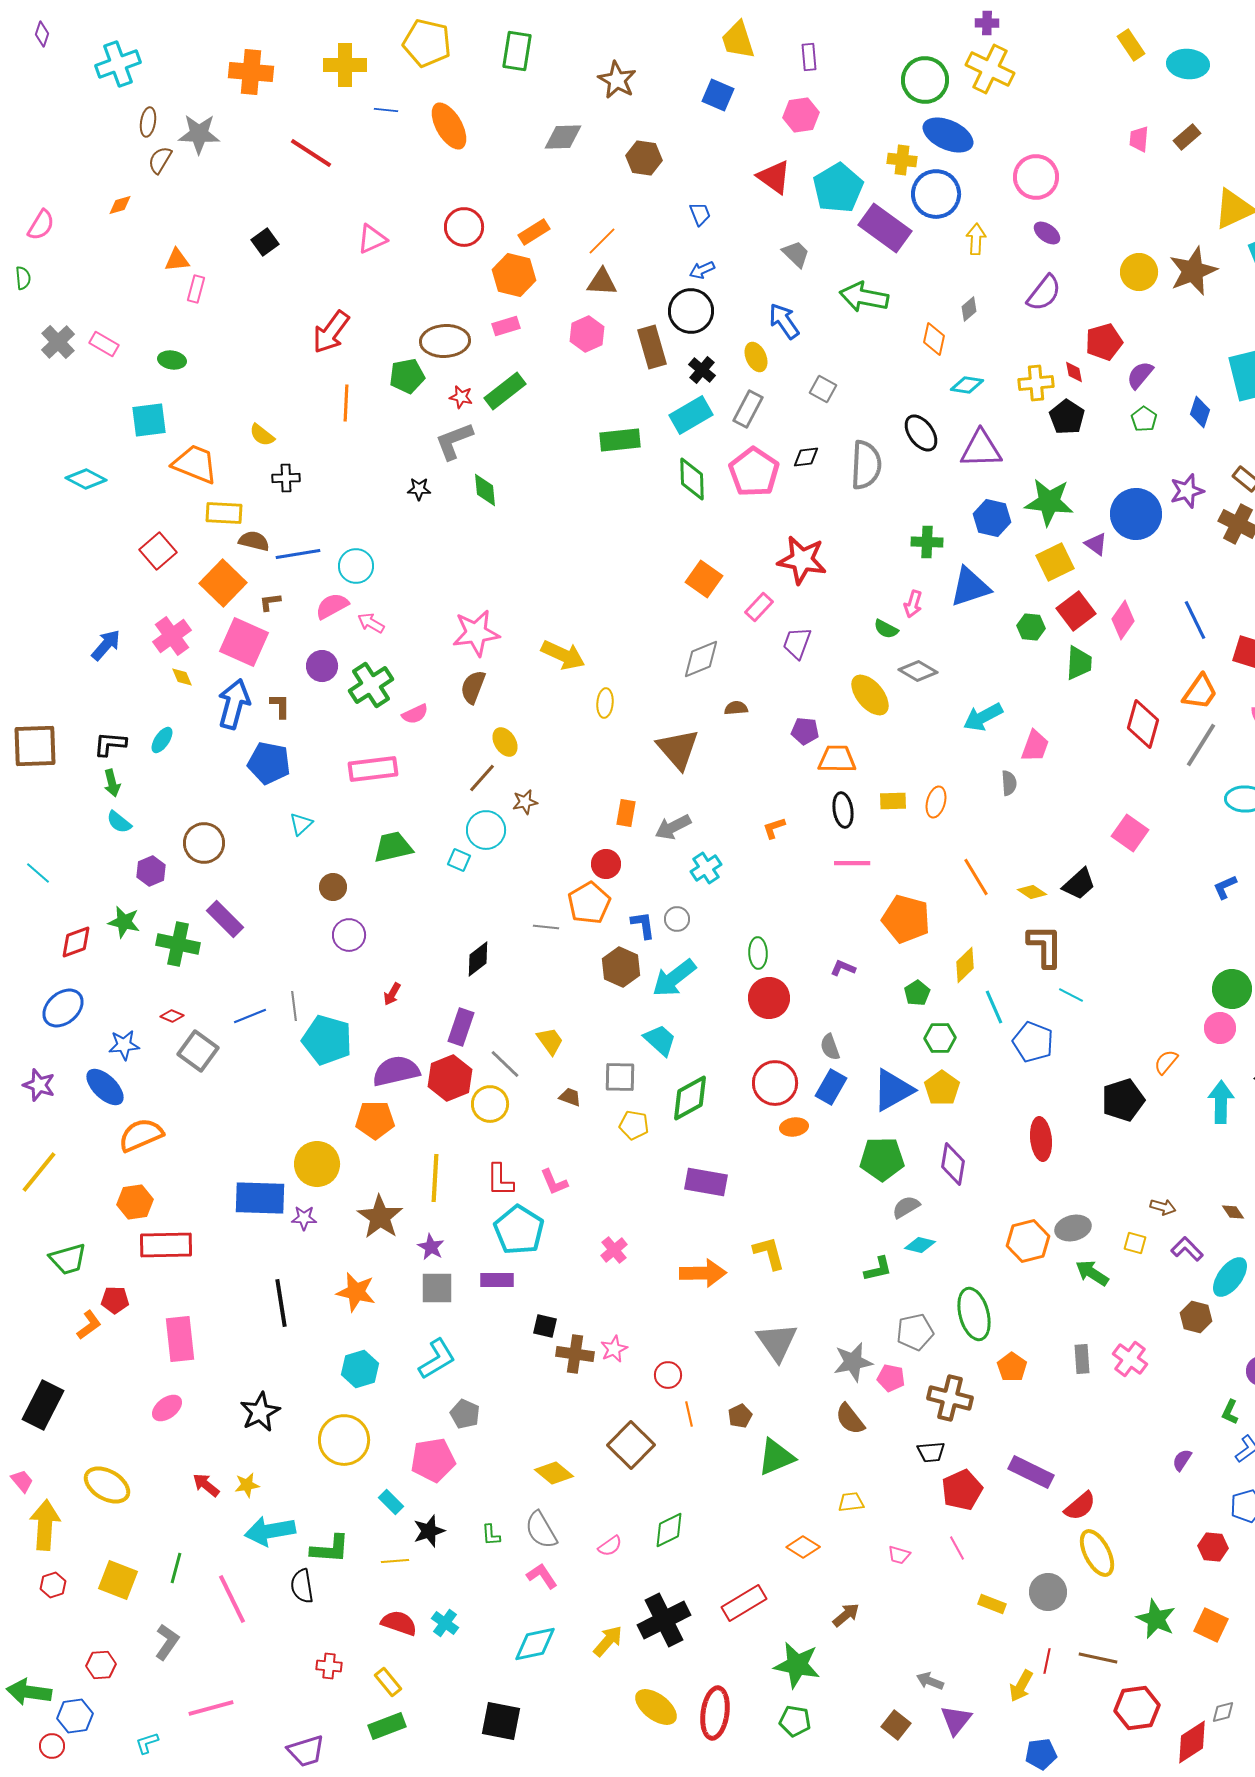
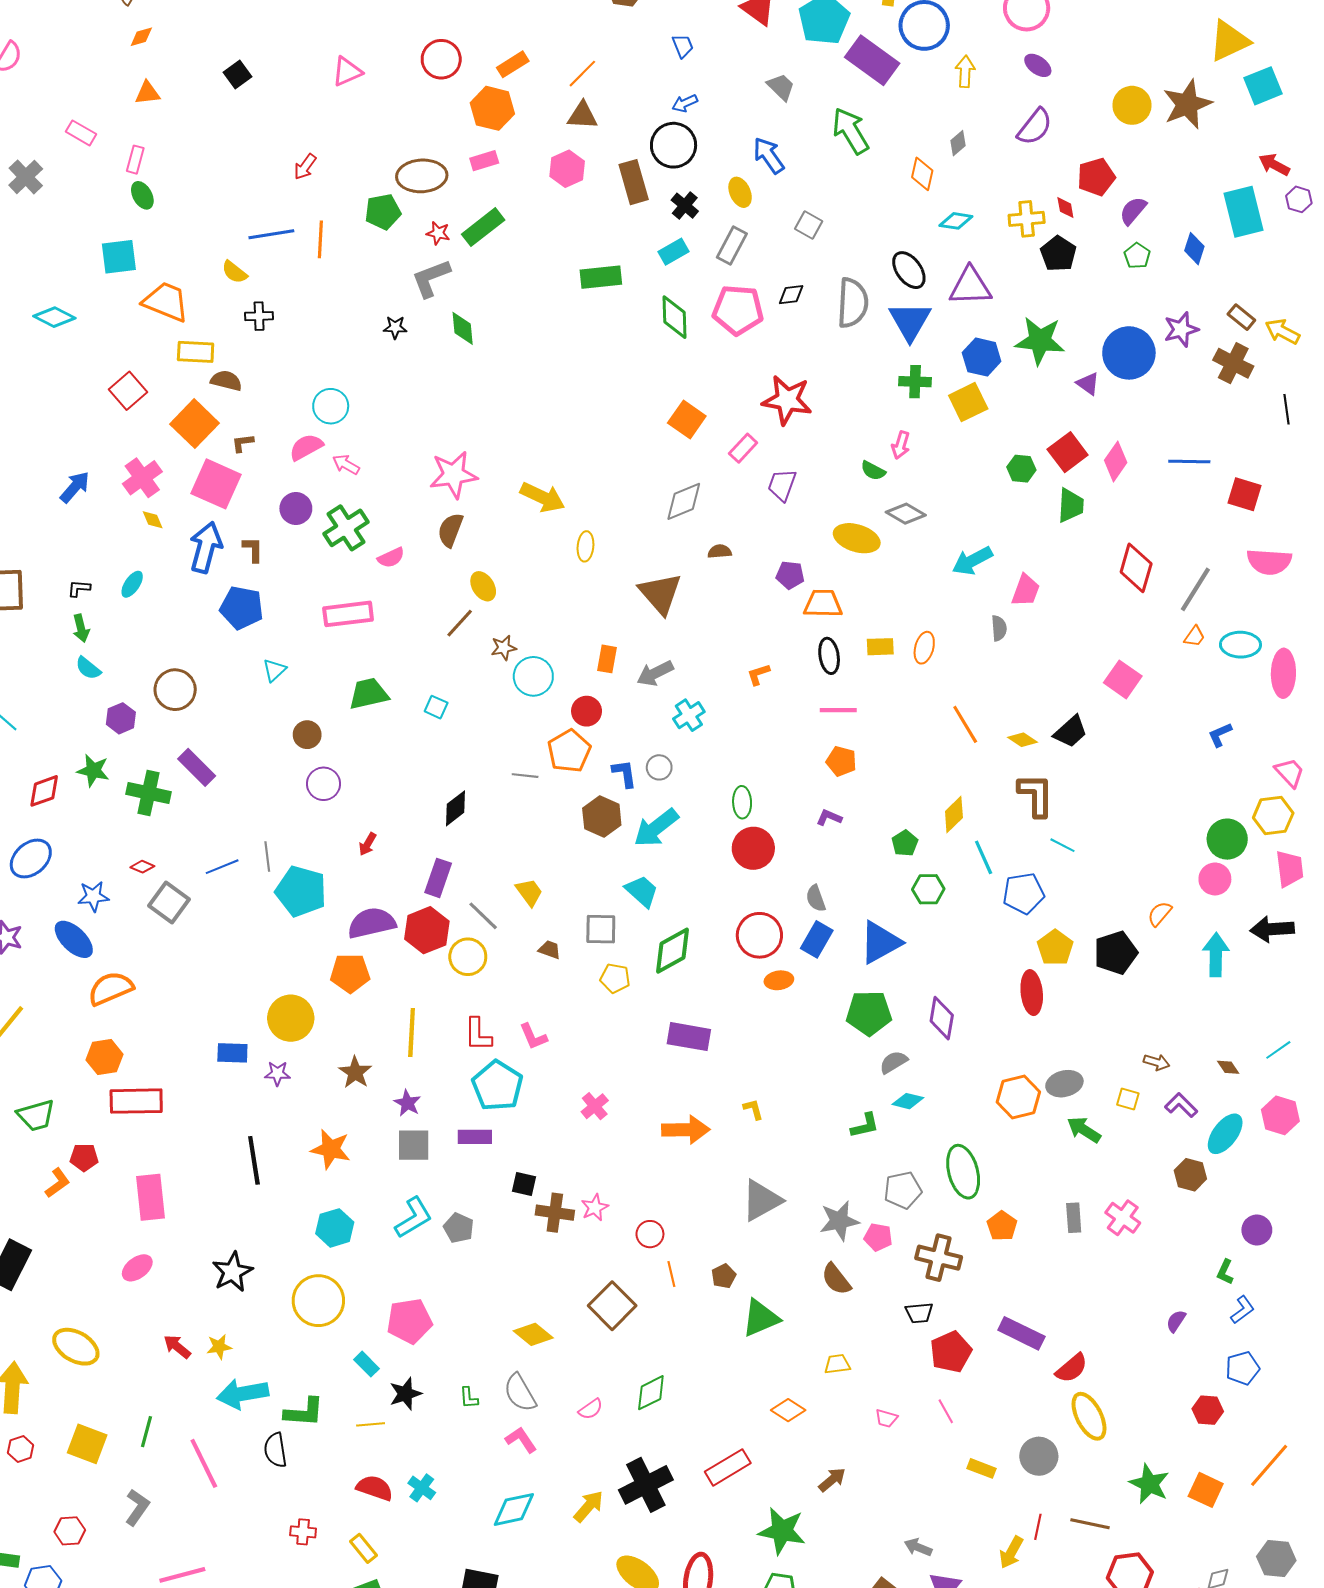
orange diamond: (120, 205) -> (141, 37), moved
pink rectangle: (196, 289) -> (135, 160), moved
green arrow: (864, 297) -> (851, 131), turned 48
red arrow: (331, 332) -> (305, 167), size x0.6
pink rectangle: (104, 344) -> (81, 133), moved
green ellipse: (172, 360) -> (142, 195), turned 52
cyan rectangle: (691, 415) -> (674, 252), size x0.7
pink pentagon: (754, 472) -> (738, 310), turned -30
blue line: (298, 554) -> (271, 234), moved
yellow square: (1055, 562) -> (968, 402), moved
blue triangle: (970, 587) -> (910, 321), moved, turned -42
blue line: (1195, 620) -> (1189, 461), turned -63
orange trapezoid: (1200, 692) -> (1194, 636), moved, size x0.6
yellow ellipse: (870, 695) -> (857, 538), turned -33
black L-shape: (110, 744) -> (79, 588), size x0.7
cyan circle: (486, 830) -> (533, 676), moved
orange pentagon: (906, 919) -> (841, 761), moved, size x0.6
blue pentagon: (1033, 1042) -> (1024, 893), turned -30
yellow pentagon: (942, 1088) -> (1055, 948), moved
blue rectangle: (260, 1198) -> (232, 1053), size x0.6
brown star: (380, 1217) -> (355, 1072), size x0.7
yellow L-shape: (769, 1253) -> (753, 1109), size x0.6
gray triangle: (777, 1342) -> (762, 1200), turned 36
gray pentagon: (465, 1414) -> (459, 1228), moved

